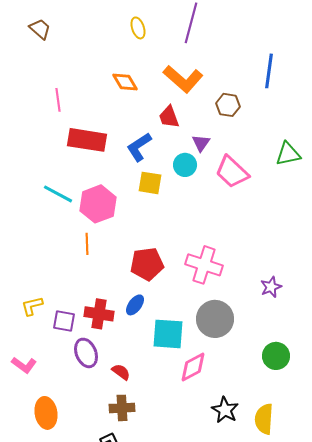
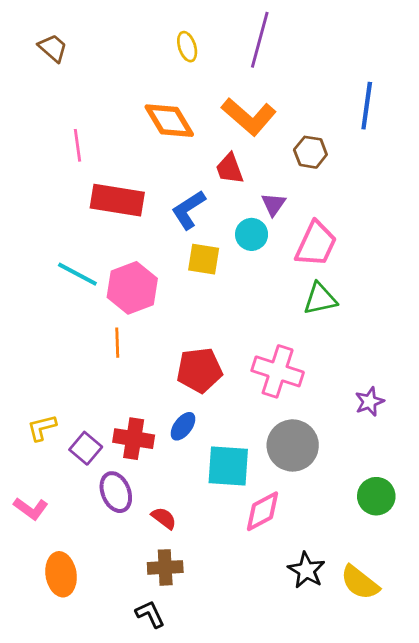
orange diamond: (125, 82) -> (169, 121), size x1.4
green triangle: (288, 154) -> (320, 299), moved
pink trapezoid: (232, 172) -> (316, 244), turned -108
purple square: (64, 321) -> (86, 448), turned 30
yellow semicircle: (264, 419) -> (360, 583), turned -56

